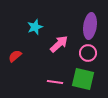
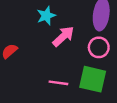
cyan star: (35, 27) -> (46, 16), moved

